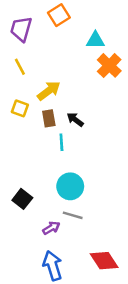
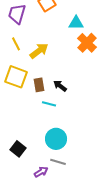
yellow arrow: (49, 91) -> (39, 51), moved
yellow square: (20, 108) -> (16, 77), size x1.6
cyan line: (61, 142) -> (49, 104), turned -72

